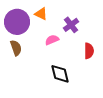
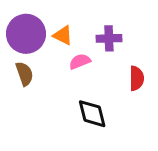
orange triangle: (41, 14) -> (63, 35), moved
purple cross: (71, 25) -> (109, 38), turned 35

